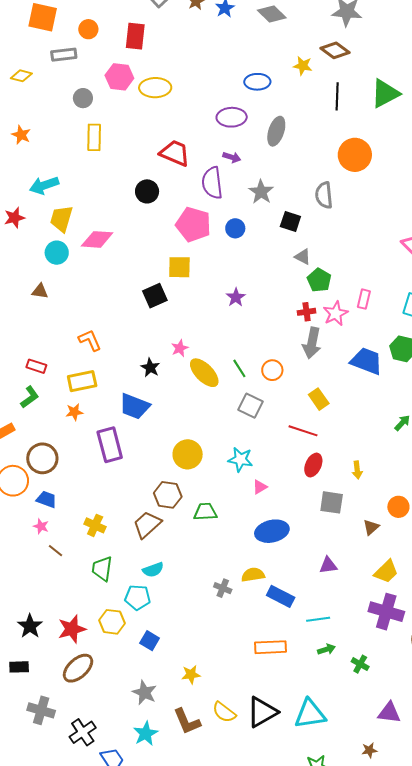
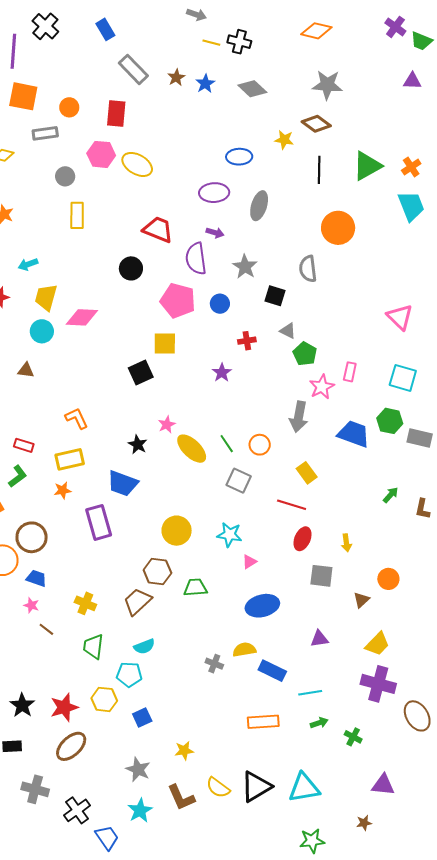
yellow ellipse: (155, 88) -> (137, 164), turned 32
cyan arrow: (44, 185) -> (28, 264), size x0.7
red cross: (307, 312) -> (247, 341), moved
blue square: (150, 641) -> (142, 717), turned 36

